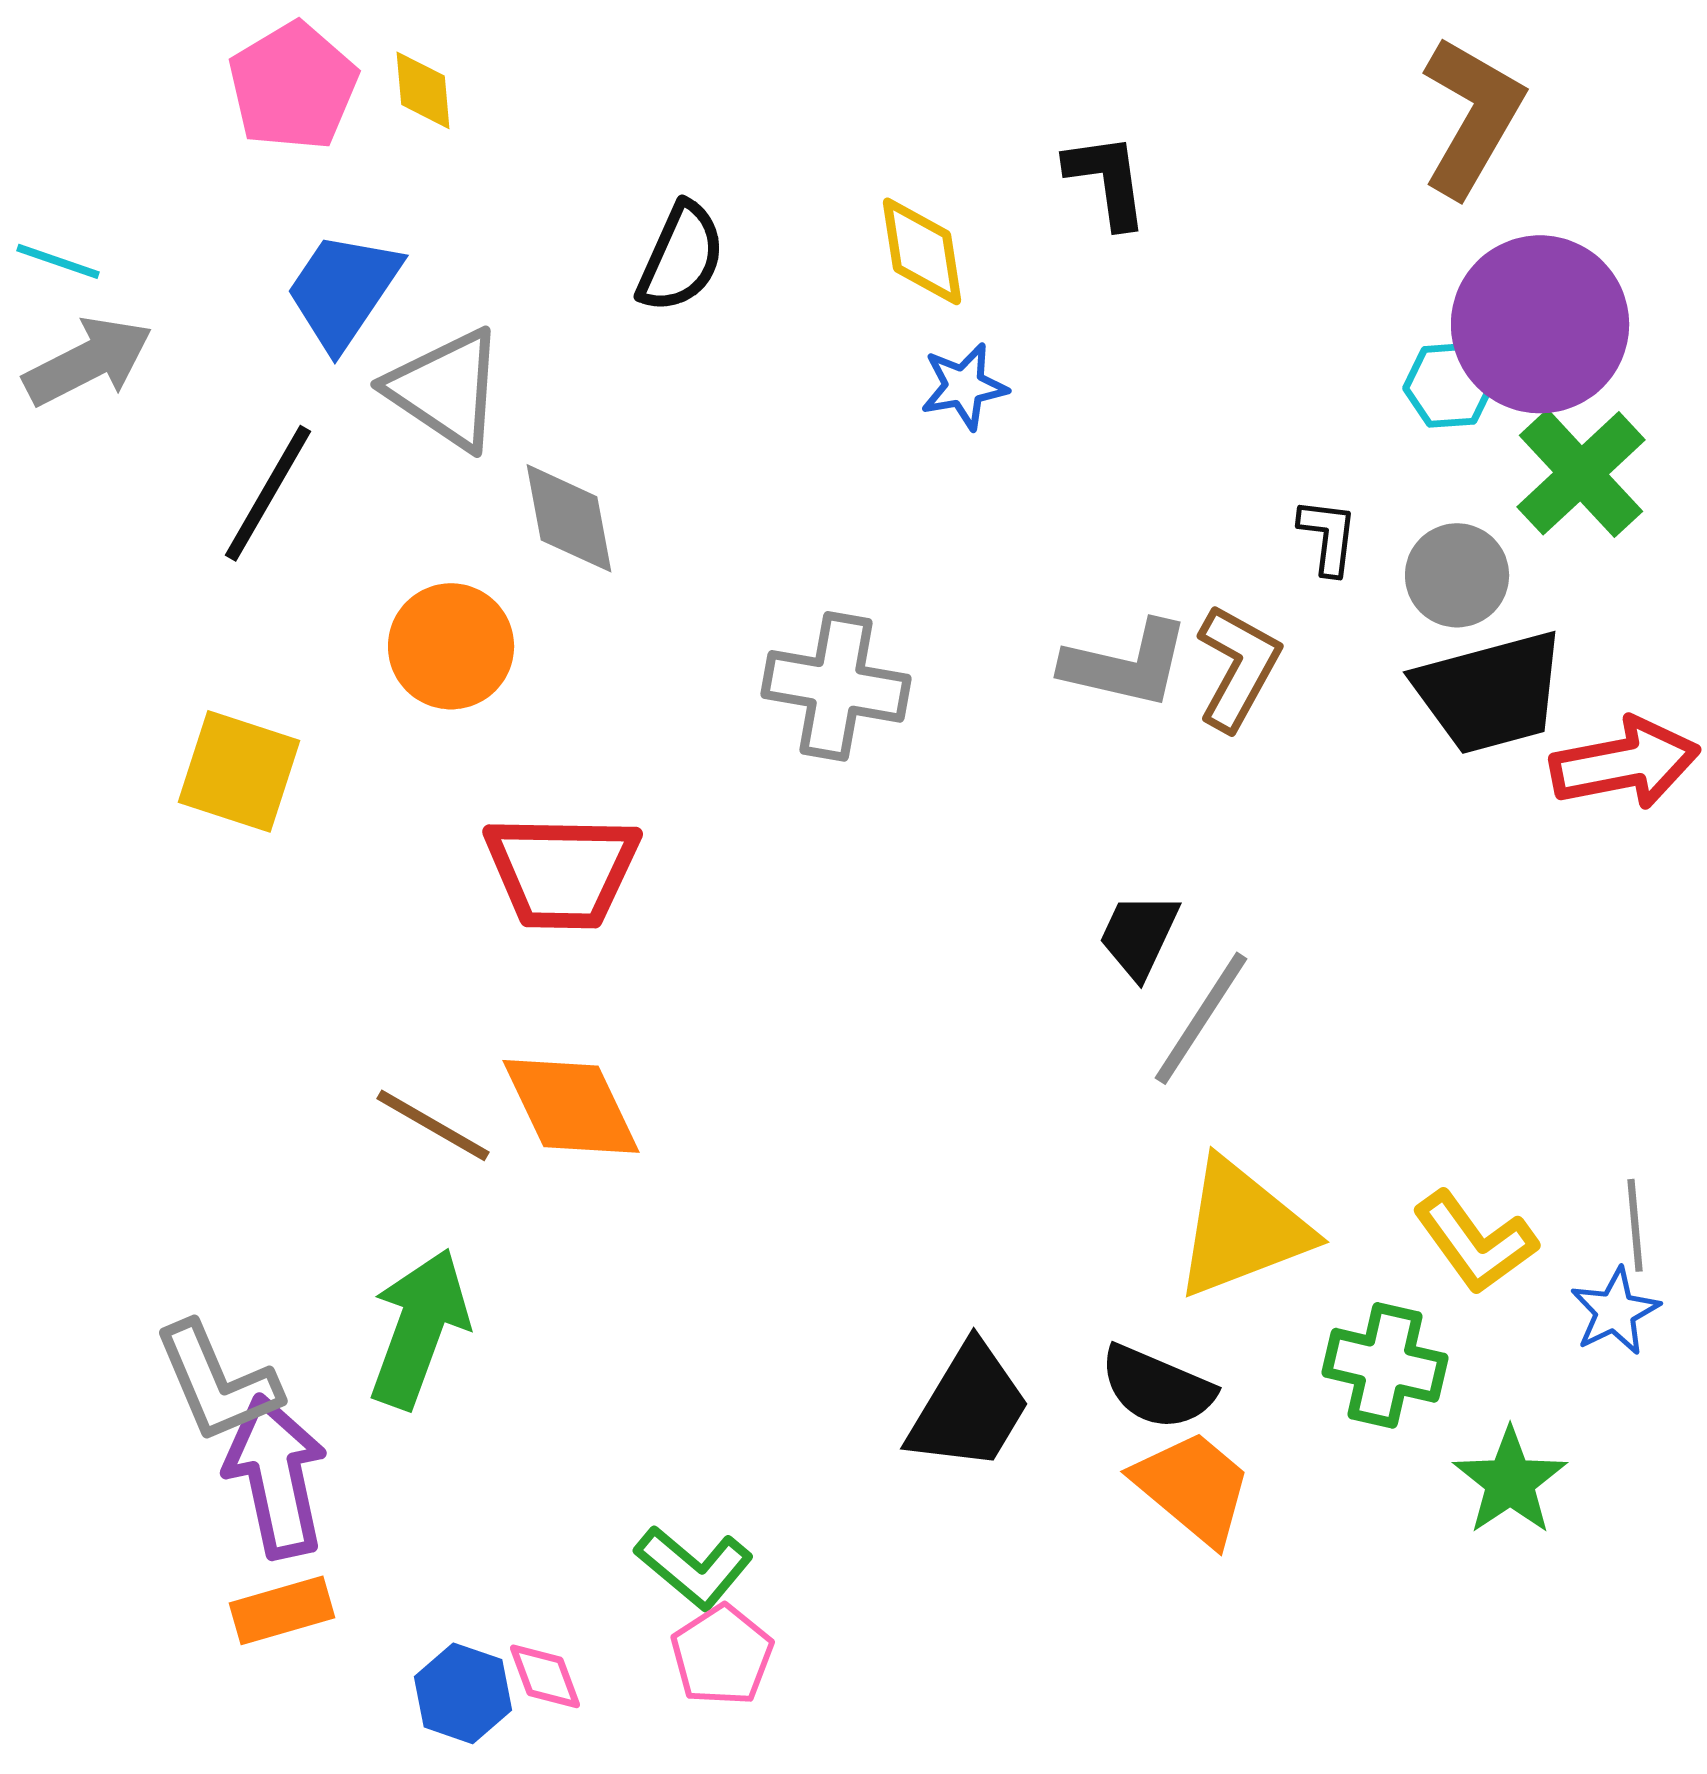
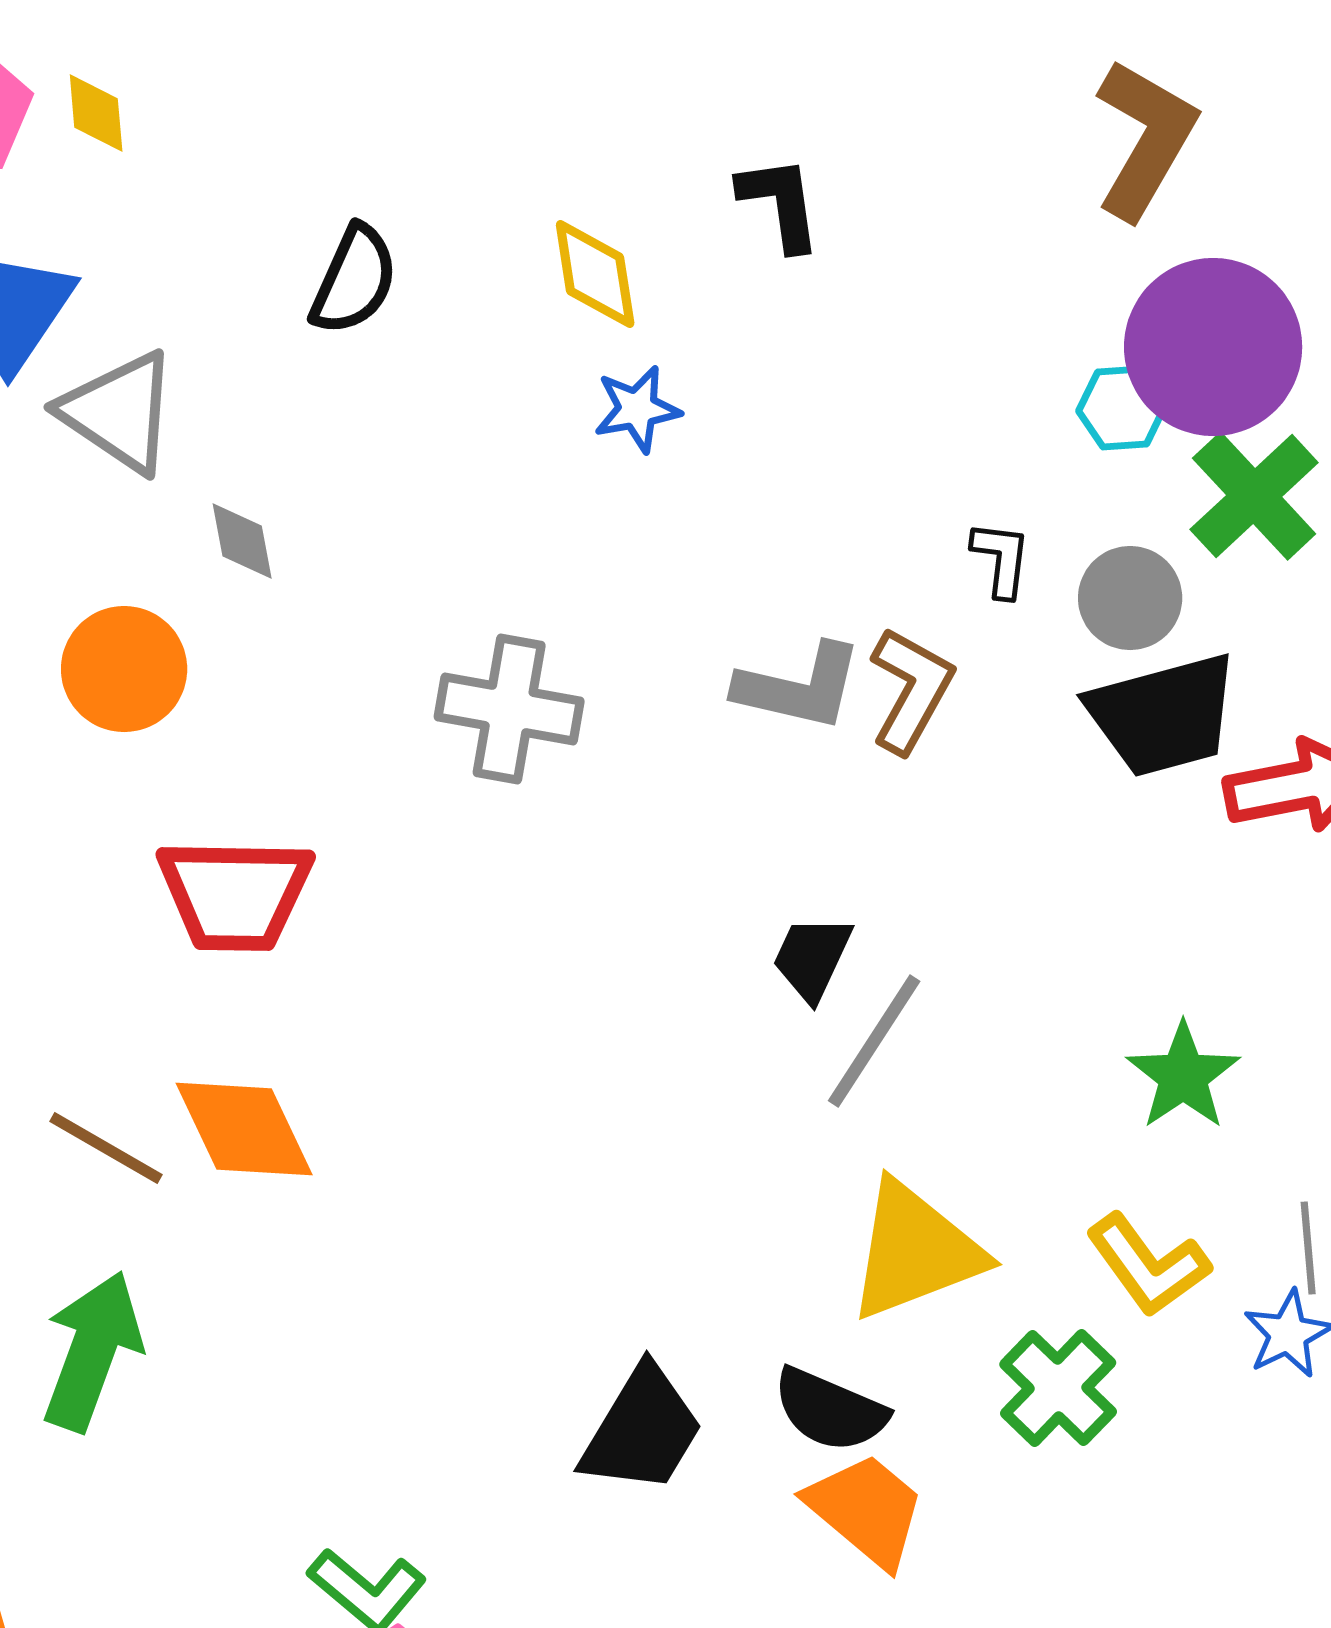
gray diamond: (569, 518) -> (242, 541), size x0.7
green cross: (1385, 1365) -> (1058, 1388), turned 31
green star: (1510, 1481) -> (1183, 1076), moved

